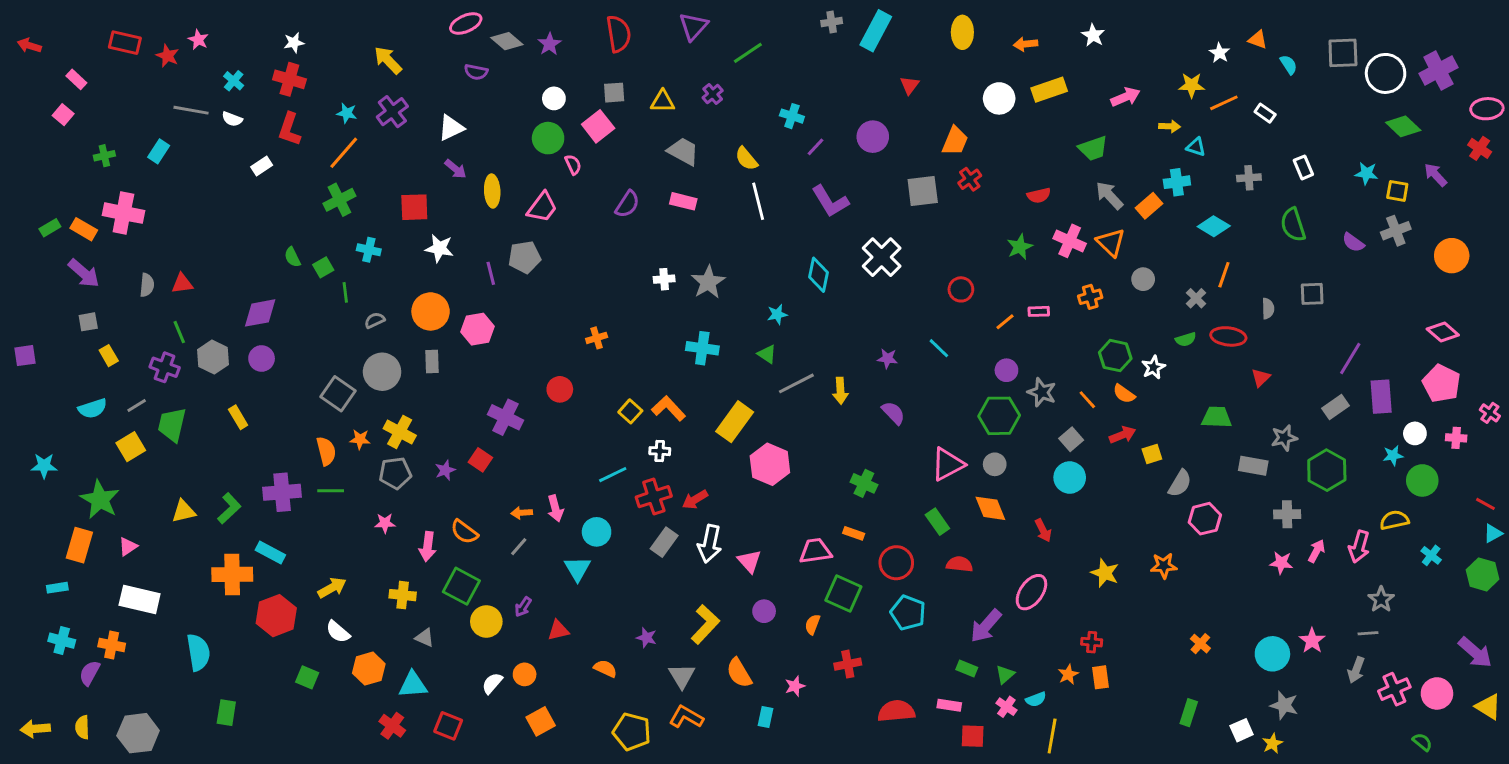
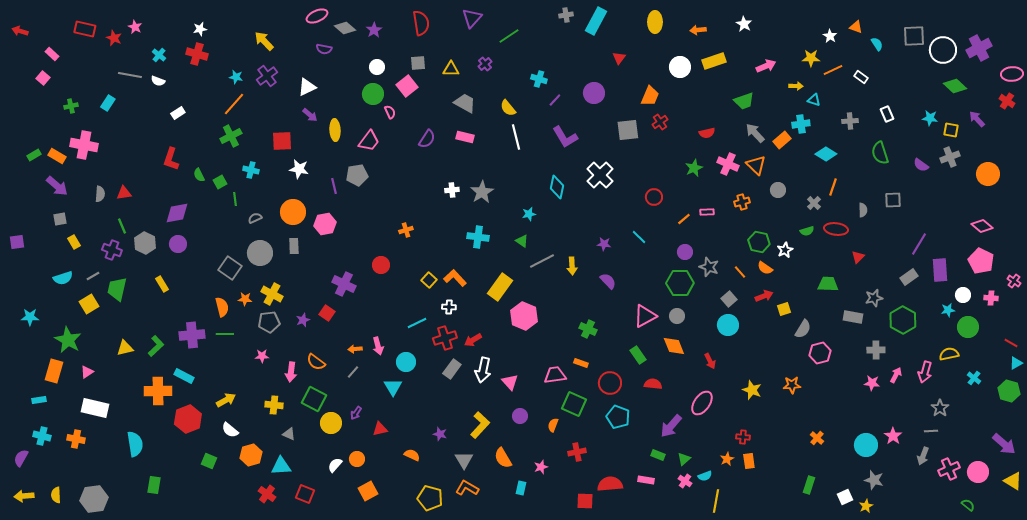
red L-shape: (289, 129) -> (171, 159), moved
purple semicircle: (90, 673) -> (21, 458), moved
red square: (973, 736) -> (585, 501), moved

